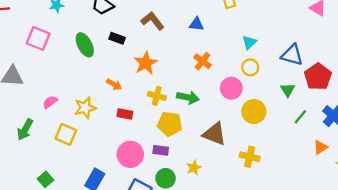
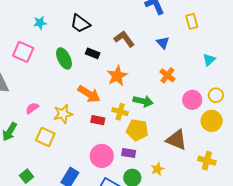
blue triangle: (196, 24) -> (163, 43), turned 40
yellow circle: (250, 67) -> (216, 95), moved
orange arrow: (114, 84) -> (89, 94), size x1.6
yellow cross: (157, 96) -> (120, 112), moved
green arrow: (188, 97) -> (143, 101), moved

